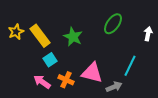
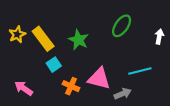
cyan line: (130, 66) -> (140, 71), turned 50
pink arrow: (42, 82) -> (24, 88), moved

